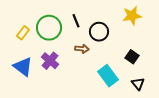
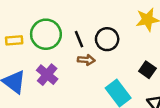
black line: (76, 21) -> (79, 39), moved
yellow rectangle: (23, 33) -> (14, 40), turned 48

